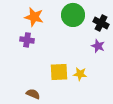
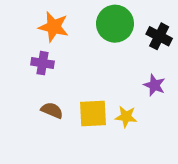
purple star: (98, 46) -> (154, 85), moved
brown semicircle: (33, 94) -> (52, 110), moved

